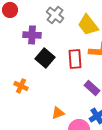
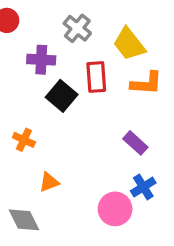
red rectangle: (75, 59) -> (96, 77), moved
orange triangle: (58, 113) -> (49, 182), moved

